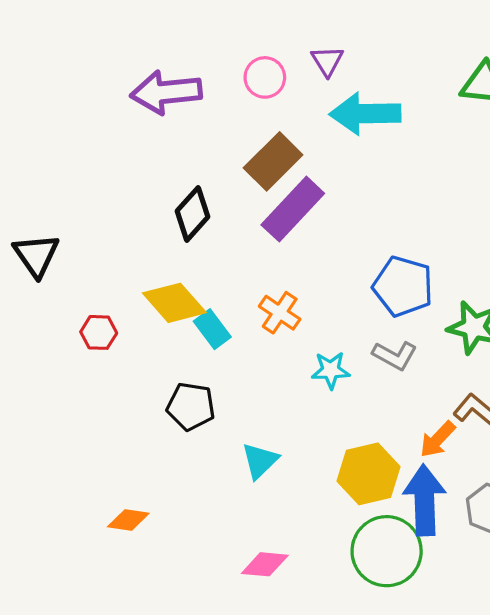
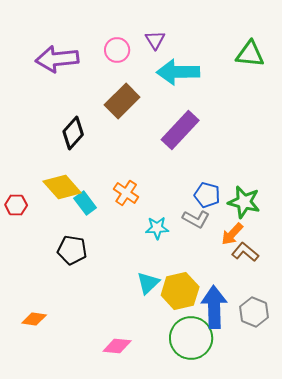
purple rectangle: (293, 209) -> (180, 130), moved
blue pentagon: (403, 286) -> (207, 195), moved, size x0.7
orange arrow: (438, 439) -> (232, 234), moved
cyan triangle: (260, 461) -> (148, 283), moved

